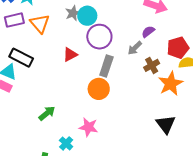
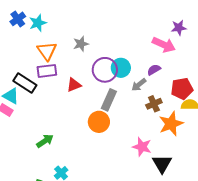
cyan circle: (87, 16) -> (121, 68), moved
purple rectangle: (14, 20) -> (47, 71), moved
pink star: (89, 127) -> (142, 147), moved

